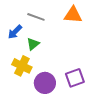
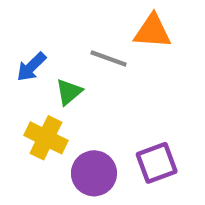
gray line: (36, 17) -> (109, 58), moved

